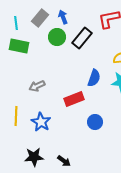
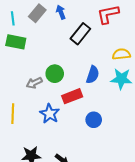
green circle: (57, 37) -> (55, 74), moved
blue star: (41, 122) -> (50, 114), moved

